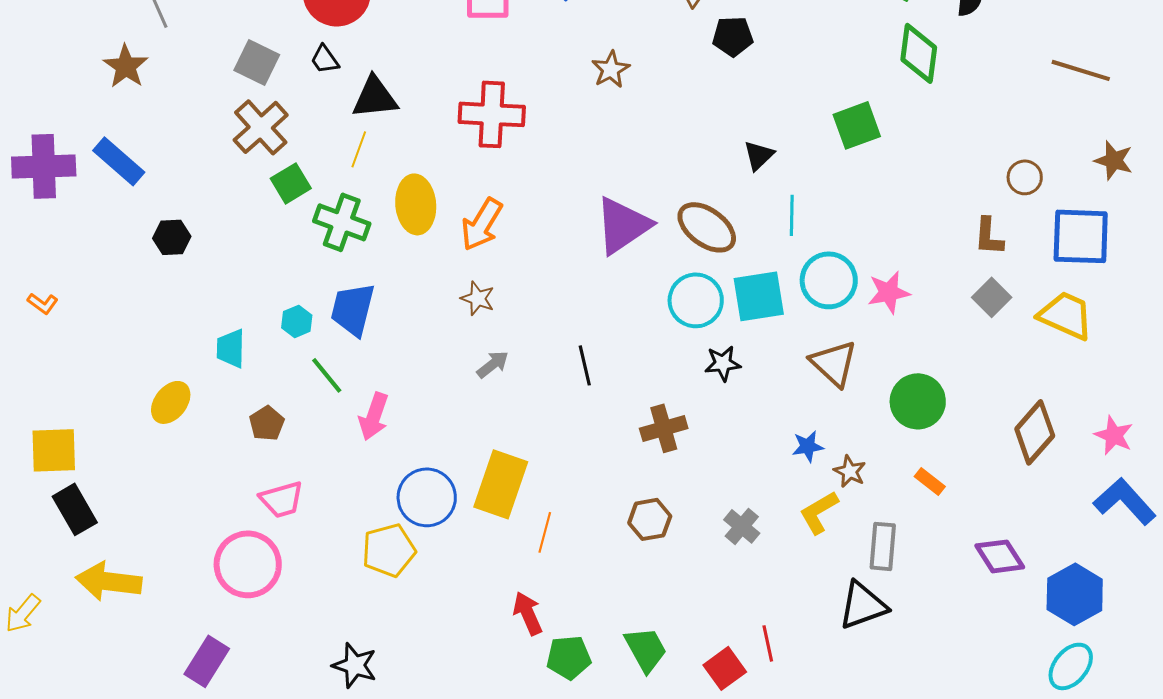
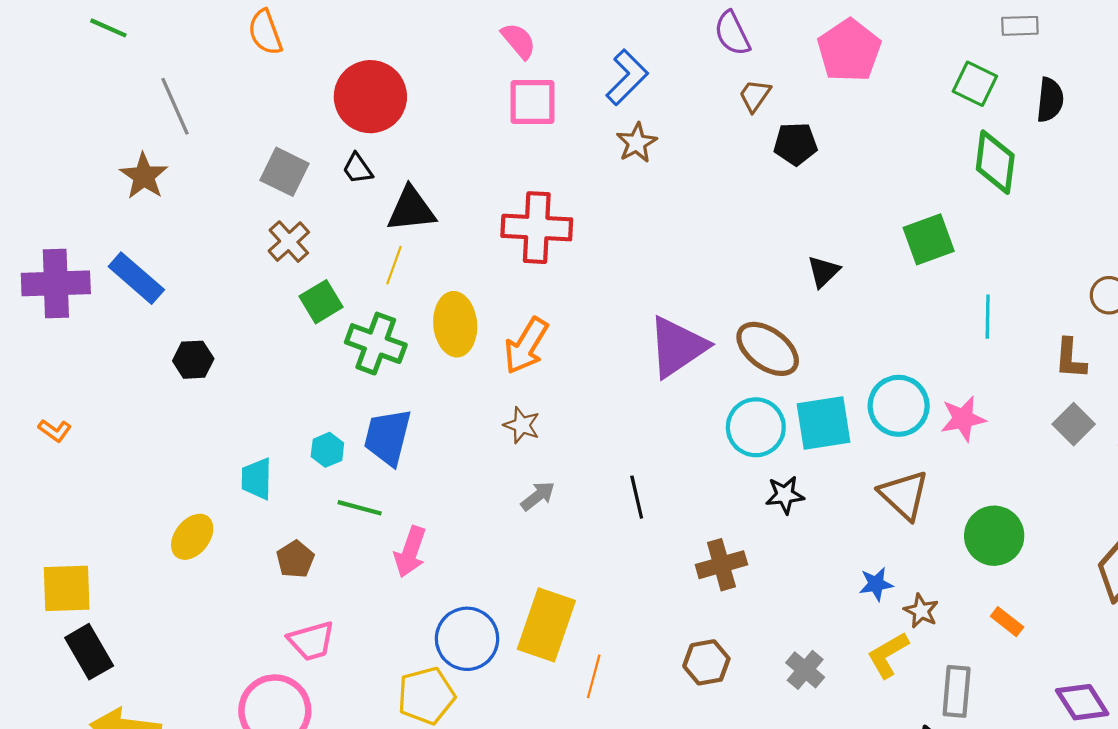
brown star: (611, 69) -> (637, 143), moved
brown cross: (261, 127) -> (289, 242), size x0.7
cyan line: (792, 215) -> (988, 317), moved
green line: (327, 375) -> (360, 508), turned -36

